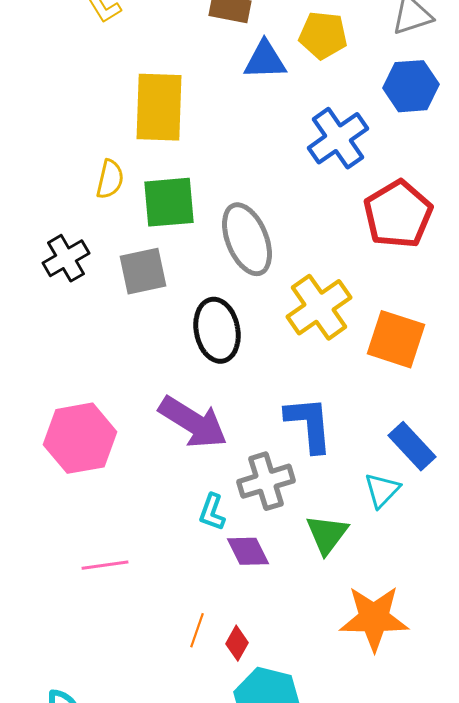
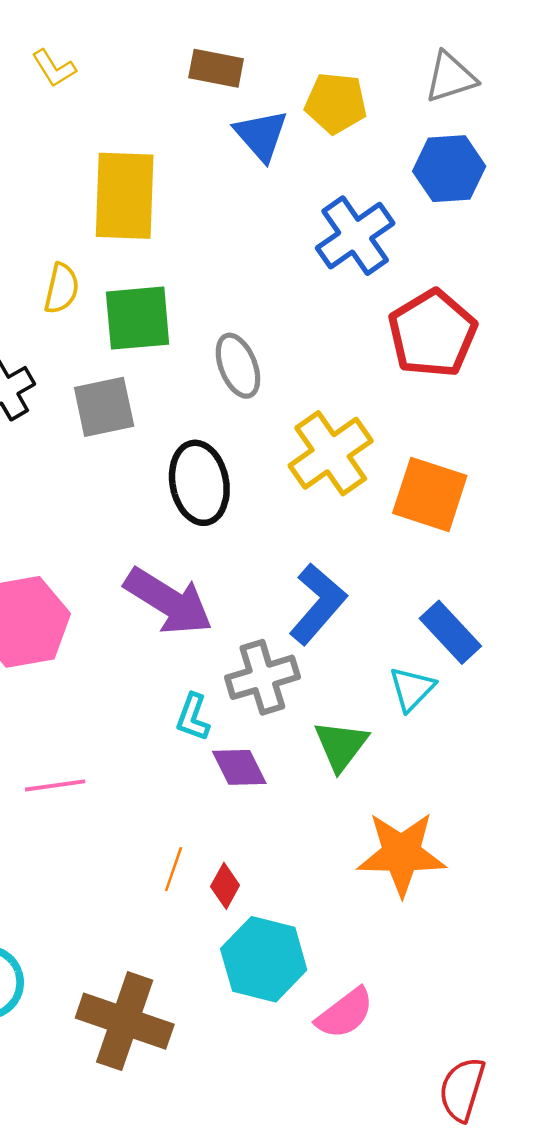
blue triangle: (265, 60) -> (261, 135), turned 51
gray ellipse: (247, 239) -> (238, 366), size x0.7
blue L-shape: (309, 424) -> (318, 604), turned 46

